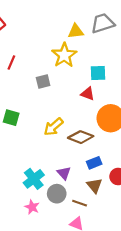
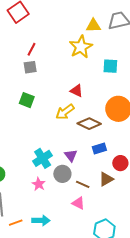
gray square: (43, 81) -> (30, 67), moved
red triangle: (88, 94) -> (77, 91), moved
brown triangle: (94, 186) -> (106, 179), moved, turned 35

